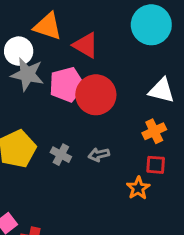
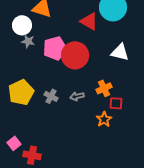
red triangle: (86, 45) -> (89, 21), moved
gray star: (27, 74) -> (28, 41), size x0.6
orange cross: (154, 131) -> (104, 88), moved

